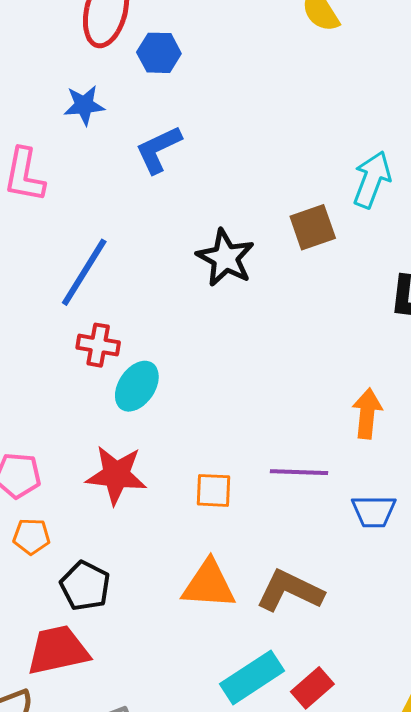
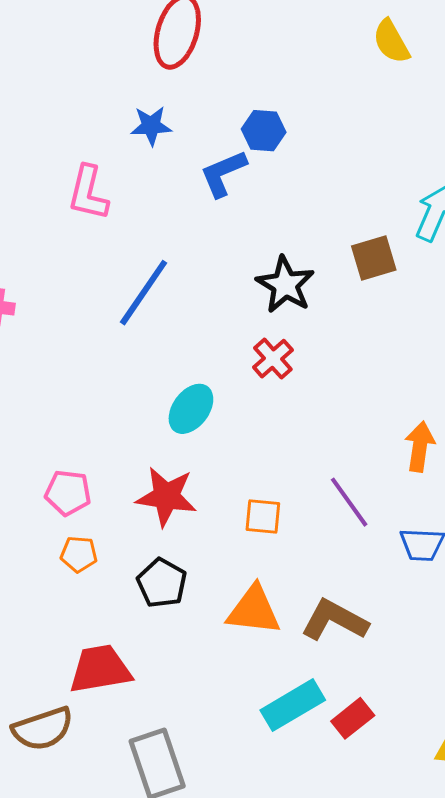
blue hexagon: (159, 53) -> (264, 131), moved
red cross: (98, 345) -> (273, 359), moved, turned 36
purple line: (299, 472) -> (349, 502), turned 50
black pentagon: (85, 586) -> (162, 583), moved

